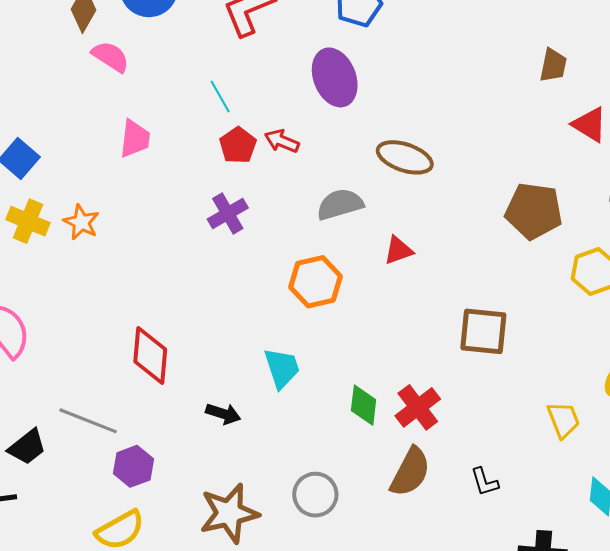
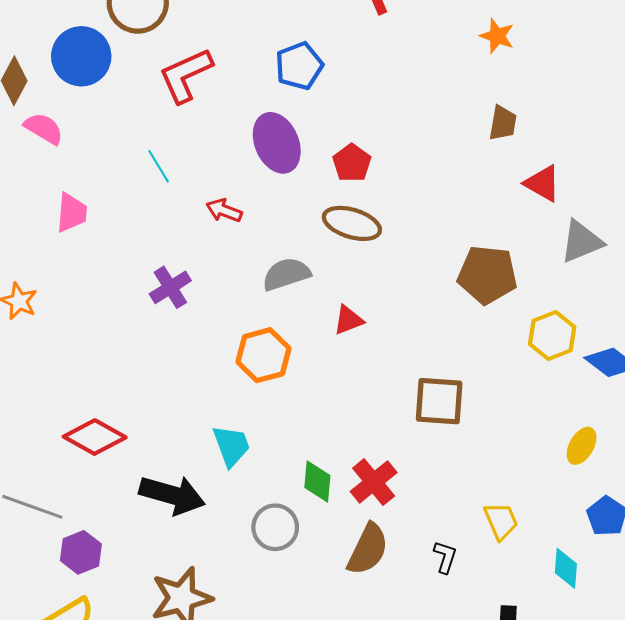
red pentagon: (238, 145) -> (352, 163), moved
red diamond: (150, 356) -> (95, 437), turned -64
black arrow: (223, 414) -> (172, 495), size x1.8
yellow trapezoid: (563, 420) -> (501, 521), moved
black L-shape: (485, 482) -> (445, 557), turned -144
gray circle: (315, 495) -> (275, 527), moved

